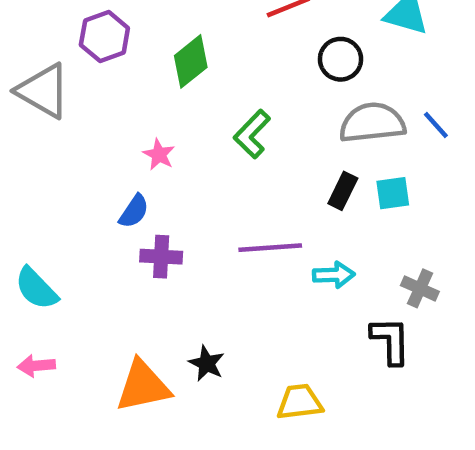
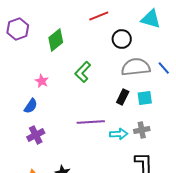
purple cross: (161, 257) -> (36, 135), moved, turned -30
gray cross: (420, 288) -> (142, 130), moved, turned -35

